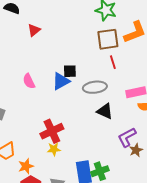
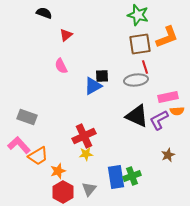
pink semicircle: (29, 81) -> (61, 66), moved
gray ellipse: (95, 87) -> (136, 80), moved
black triangle: (105, 111) -> (137, 116), size x1.4
purple L-shape: (127, 137) -> (159, 120), moved

